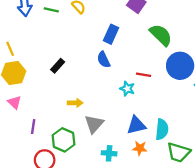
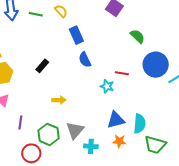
blue rectangle: (111, 34) -> (76, 35), moved, turned -48
green semicircle: (161, 35) -> (137, 36), size x0.7
gray triangle: (94, 124) -> (75, 130), moved

